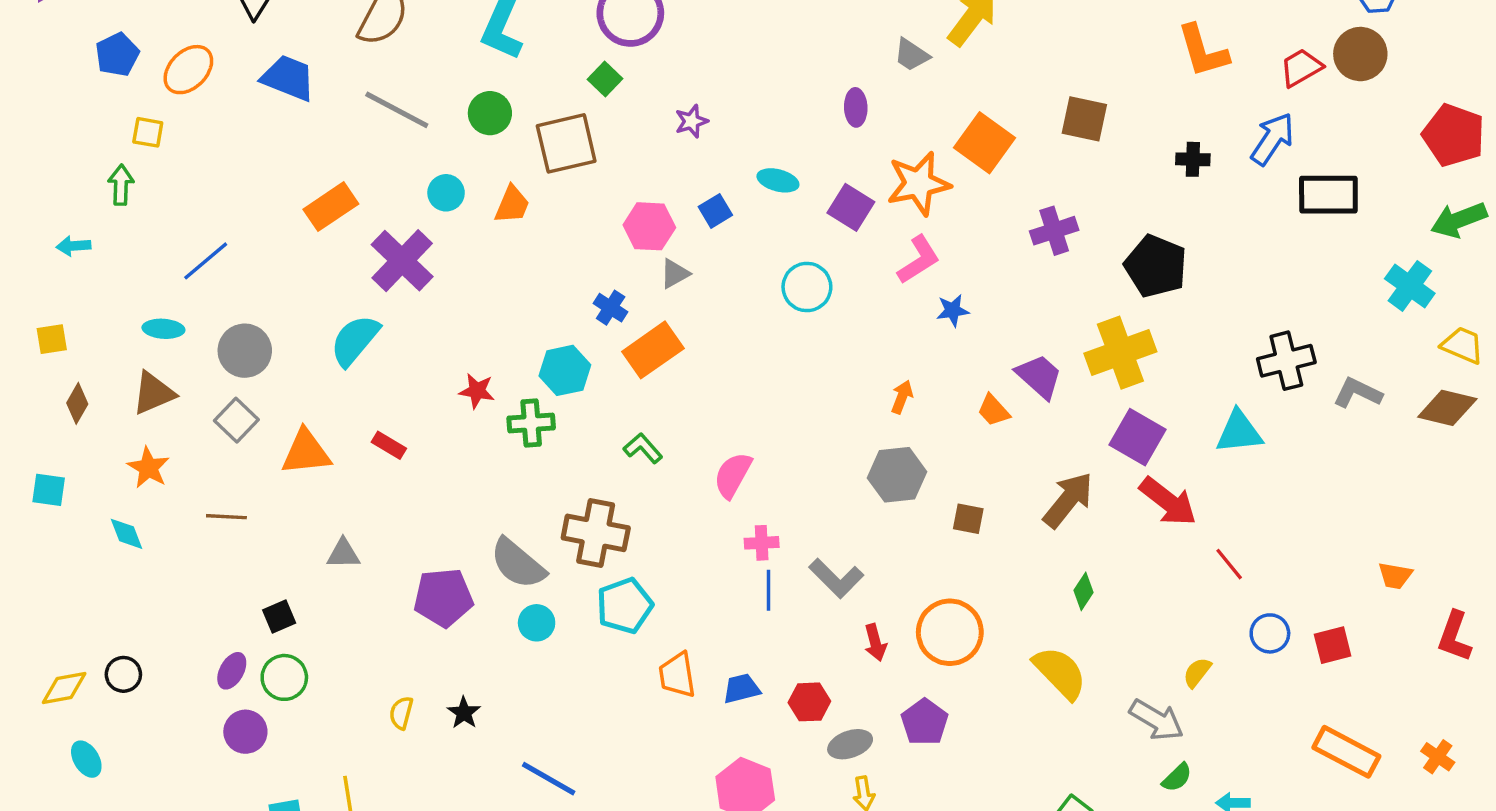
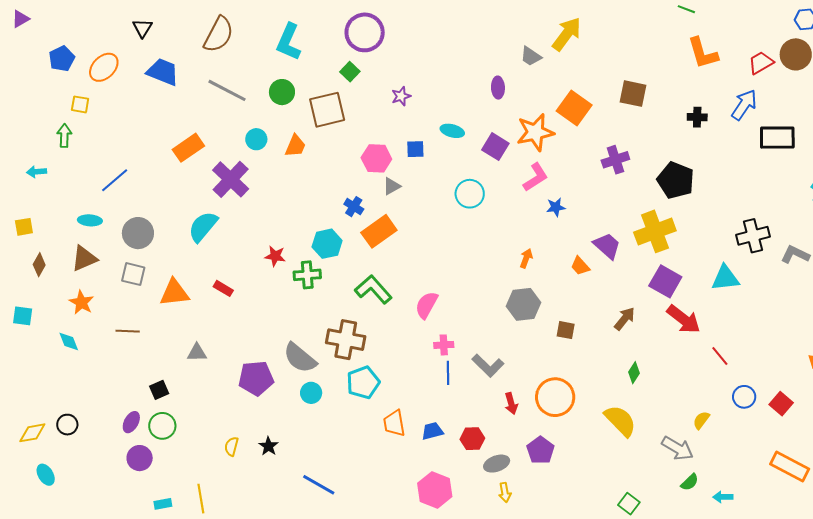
blue square: (715, 211) -> (415, 149), turned 30
gray square: (236, 420) -> (133, 274), turned -30
green L-shape: (643, 448) -> (373, 289), size x1.6
brown arrow: (1068, 500) -> (625, 319), size x0.7
red square: (1333, 645) -> (781, 404), turned -35

